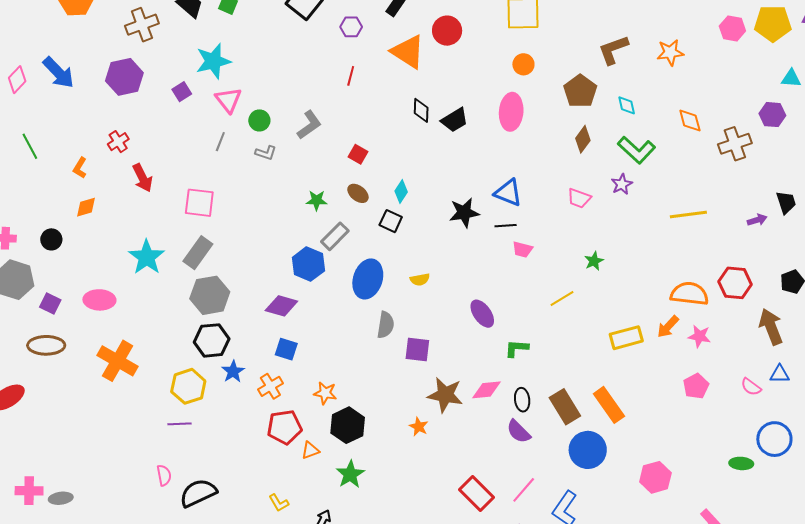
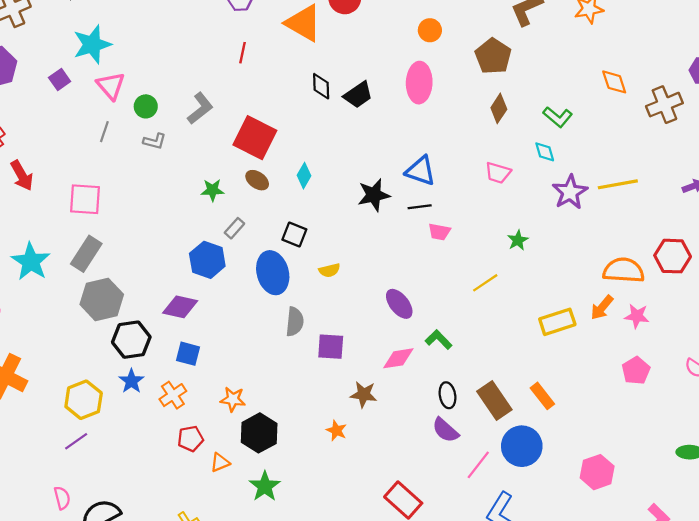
cyan diamond: (627, 105) -> (545, 152), moved
green L-shape: (636, 150) -> (558, 117), size x0.7
red square: (358, 154) -> (255, 138), size x2.0
purple star: (622, 184) -> (570, 192), moved, size x1.5
black square: (391, 221) -> (294, 234), moved
gray rectangle: (335, 236) -> (234, 228), size x0.7
blue ellipse: (368, 279) -> (273, 273), turned -30
black hexagon: (212, 340) -> (131, 340), moved
green L-shape: (517, 348) -> (439, 340), turned 45
pink diamond: (487, 390) -> (398, 358), moved
brown star: (445, 395) -> (364, 394), size x0.7
orange rectangle: (609, 405) -> (542, 396), size x0.7
purple line: (180, 424) -> (76, 441), turned -30
red pentagon: (284, 427) -> (190, 439), size x0.7
pink line: (524, 490) -> (478, 465), moved

